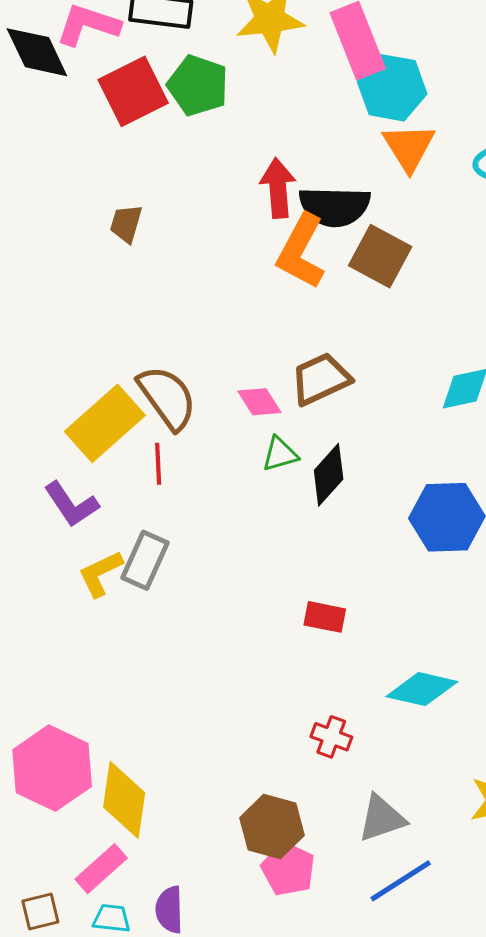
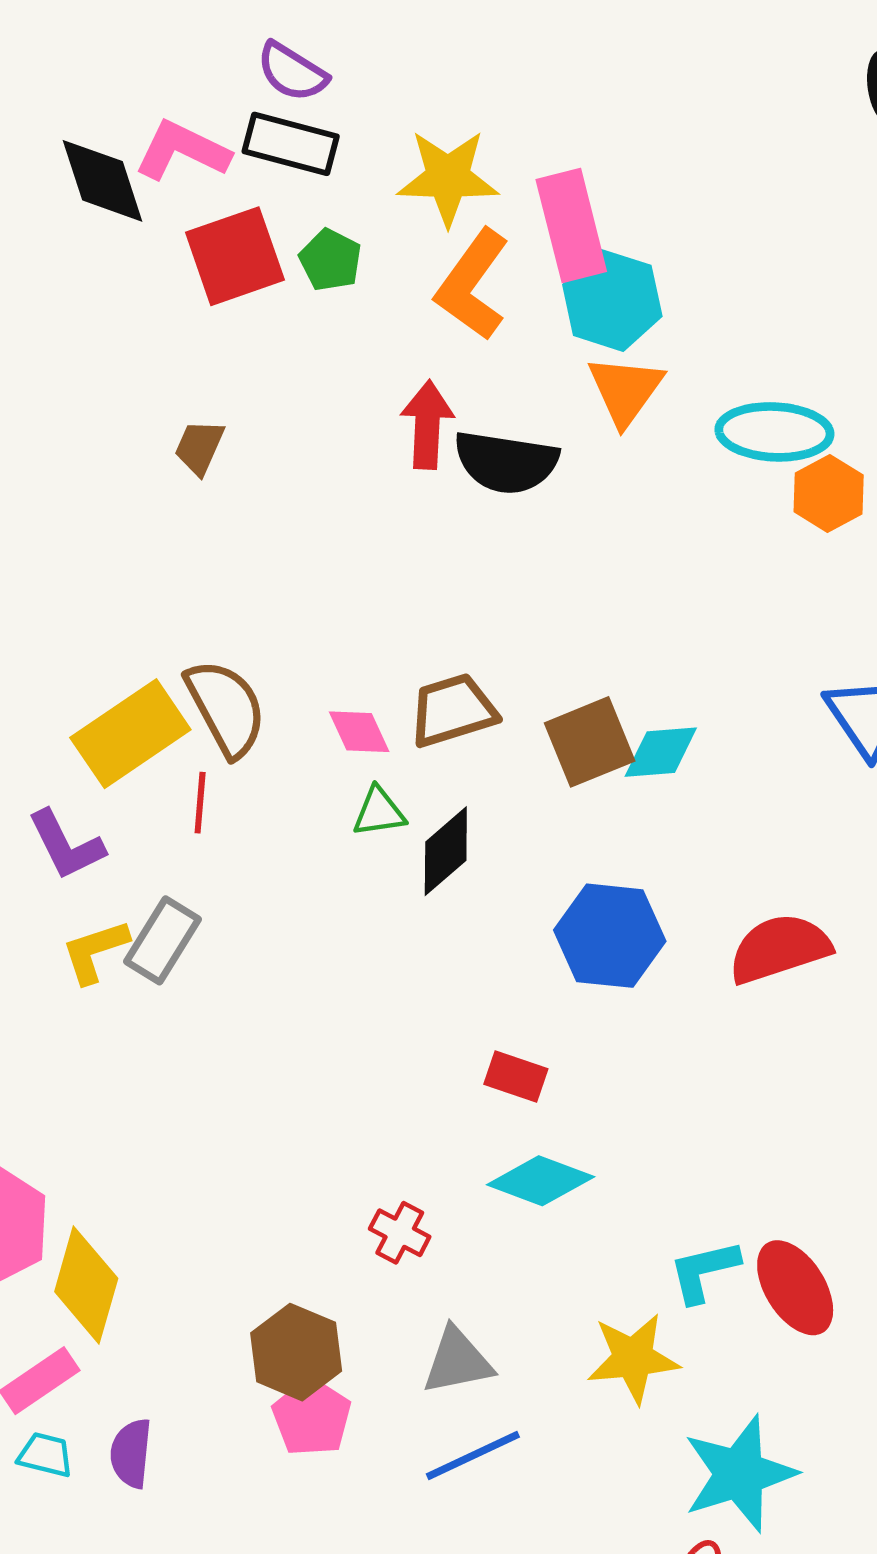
green pentagon: (198, 85) -> (330, 260), size x0.7
orange L-shape: (301, 251) -> (472, 285), moved
brown square: (380, 256) -> (590, 742), moved, turned 32
red rectangle: (325, 617) -> (516, 1077), moved

